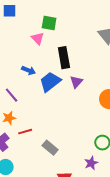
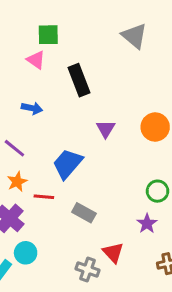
blue trapezoid: (50, 82) -> (68, 164), moved
purple triangle: (76, 82) -> (106, 129), moved
red line: (25, 132) -> (44, 197), turned 32

